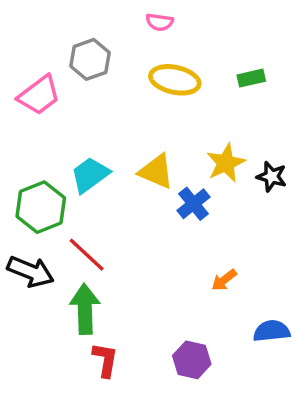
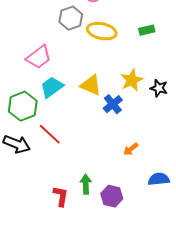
gray hexagon: (90, 59) -> (71, 18), moved
pink trapezoid: (39, 95) -> (39, 57), moved
green arrow: (85, 309) -> (86, 184), moved, size x0.7

